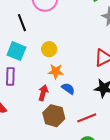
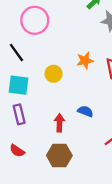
orange star: (56, 71) -> (85, 61), moved
brown hexagon: (54, 116) -> (59, 156), moved

